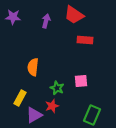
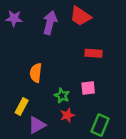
purple arrow: (46, 21) -> (50, 23), size x1.5
red rectangle: (85, 40) -> (93, 53), moved
red star: (52, 106) -> (67, 115), moved

